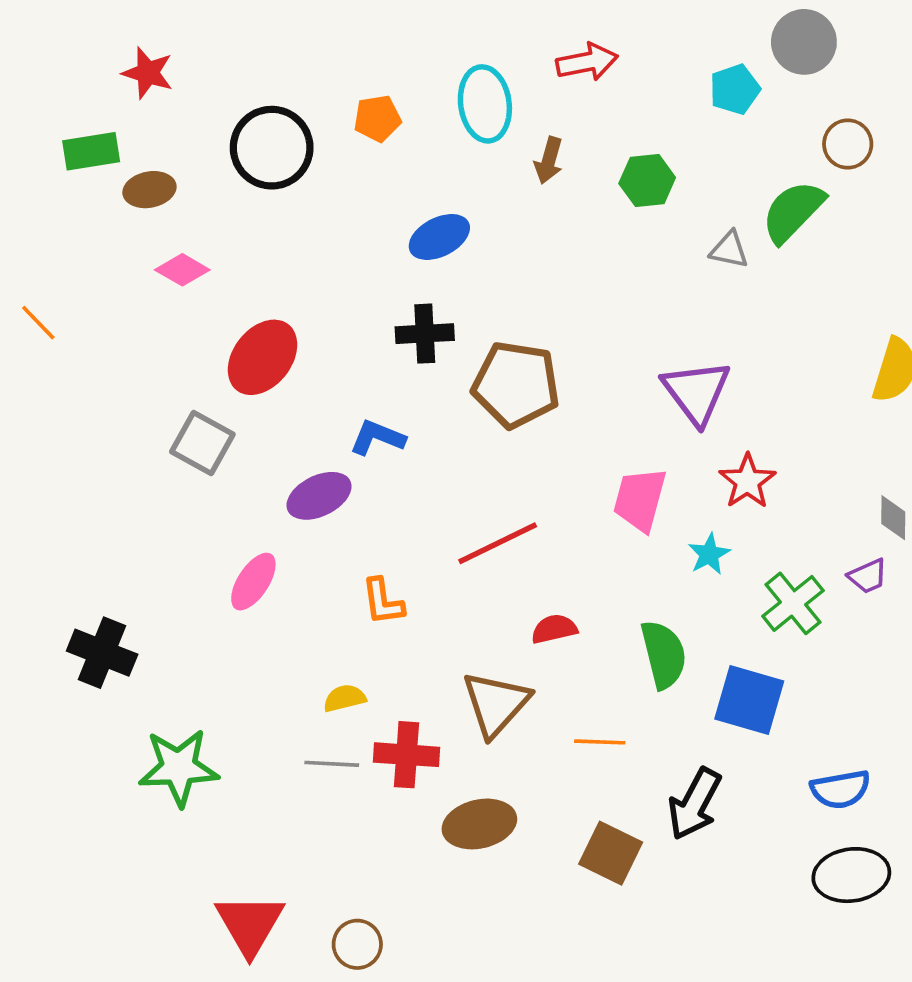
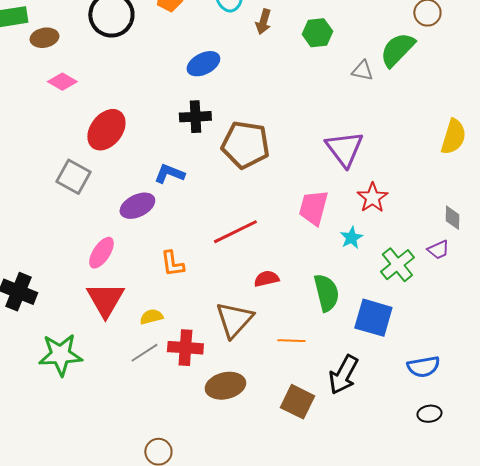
gray line: (332, 764) -> (144, 353), turned -36
black ellipse: (851, 875) -> (429, 414), size x0.6
red triangle: (250, 924) -> (105, 300), moved

